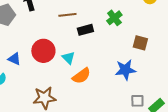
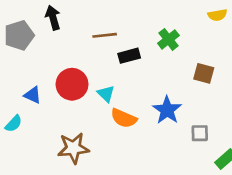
blue star: (125, 70) -> (167, 110), moved, turned -30
orange semicircle: (81, 76) -> (124, 118), turned 60
gray square: (137, 101) -> (200, 133), moved

